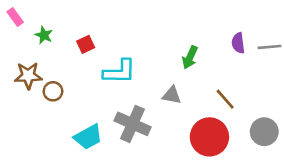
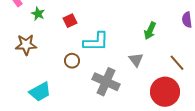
brown circle: (53, 91) -> (72, 61), moved
gray triangle: (172, 95) -> (136, 60), turned 42
cyan trapezoid: (88, 137) -> (40, 92), moved

